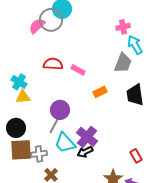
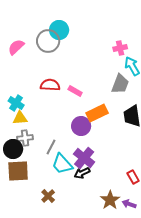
pink semicircle: (37, 26) -> (16, 47), moved
orange rectangle: (100, 92) -> (97, 113), size x1.5
purple circle: (60, 110) -> (81, 126), moved
gray cross: (39, 154) -> (25, 138), moved

